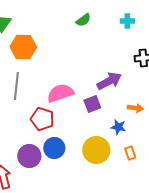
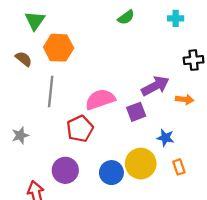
orange arrow: (135, 108) -> (185, 99), moved
red pentagon: (42, 119) -> (80, 129), turned 30
blue circle: (54, 148) -> (111, 173), moved

